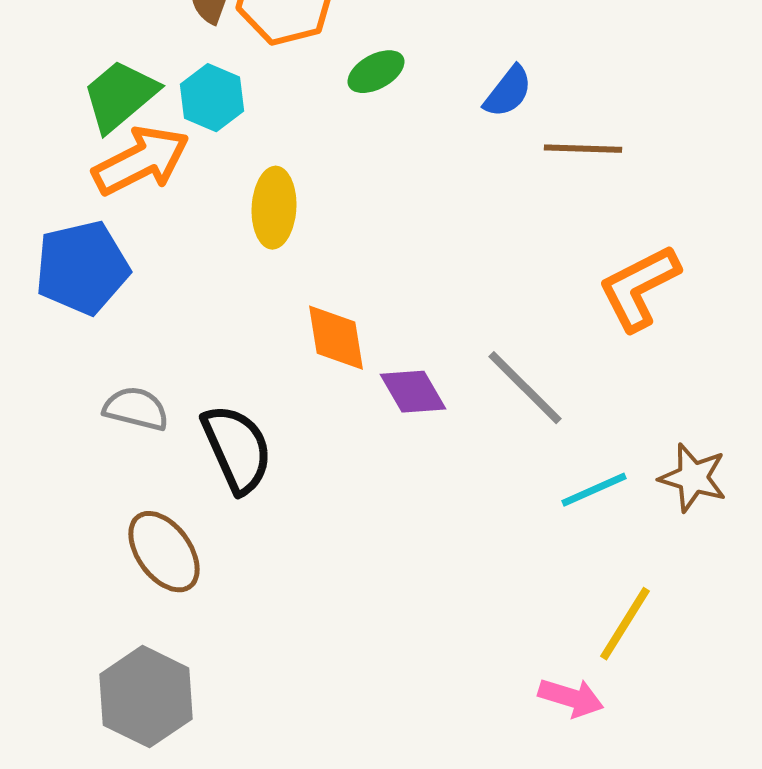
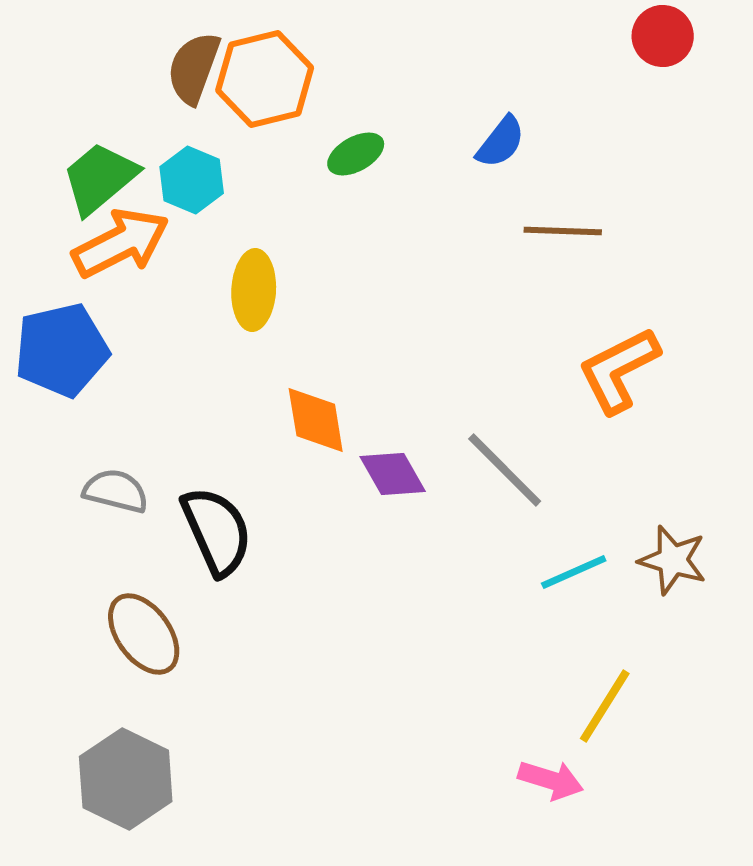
blue semicircle: (508, 92) -> (501, 142), moved

